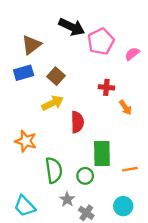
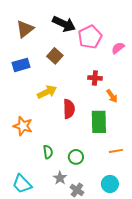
brown triangle: (31, 45) -> (25, 29), moved
brown square: (56, 76) -> (55, 56), moved
green rectangle: (102, 153) -> (99, 122), moved
green semicircle: (54, 170) -> (48, 152), size x0.6

